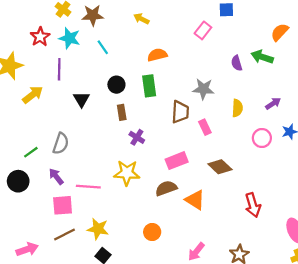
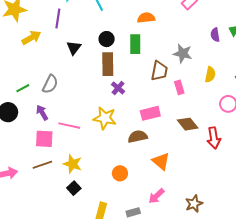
brown rectangle: (122, 112) -> (108, 64), size x1.6
orange triangle: (195, 200) -> (161, 161), moved
red arrow: (253, 205) -> (214, 138), moved

